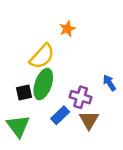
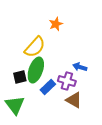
blue arrow: (109, 83) -> (80, 67), moved, turned -40
blue rectangle: (60, 115) -> (48, 87), moved
brown triangle: (89, 120) -> (74, 100), turned -30

